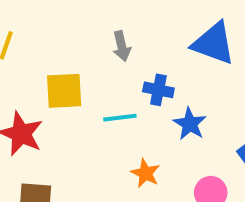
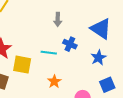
yellow square: (64, 91) -> (22, 65), moved
blue star: (190, 124) -> (98, 58), moved

